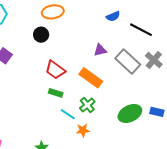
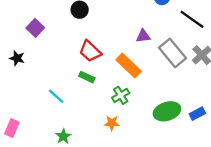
blue rectangle: (157, 112) -> (197, 114), turned -48
cyan line: (68, 114) -> (56, 96), moved

